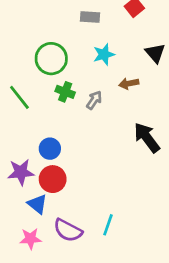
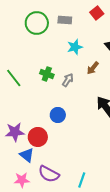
green circle: (51, 59) -> (37, 23), moved
brown arrow: (129, 84) -> (93, 68), turned -40
blue circle: (50, 149) -> (58, 115), moved
cyan line: (108, 225) -> (82, 180), moved

